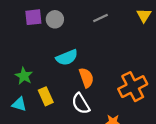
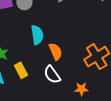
cyan semicircle: (67, 57) -> (37, 35), turned -72

